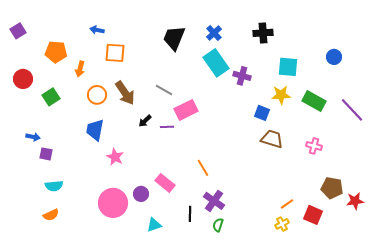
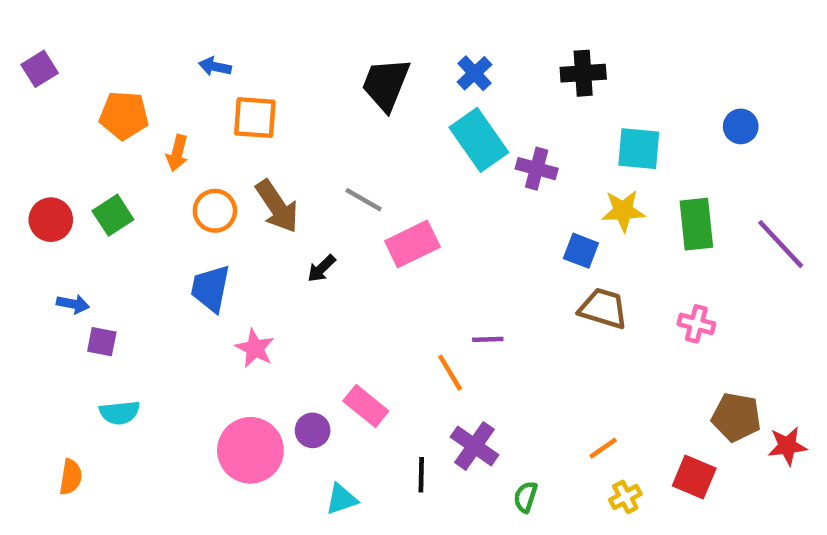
red circle: (23, 79) -> (51, 220), moved
green rectangle: (314, 101) -> (696, 224), turned 55
purple line: (167, 127) -> (488, 339), moved
orange line: (287, 204) -> (603, 448), moved
orange semicircle: (51, 215) -> (71, 477), moved, turned -56
green semicircle: (218, 225) -> (526, 497), moved

